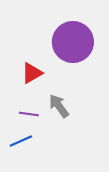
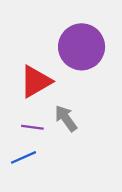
red triangle: (32, 73) -> (36, 81), size x1.4

